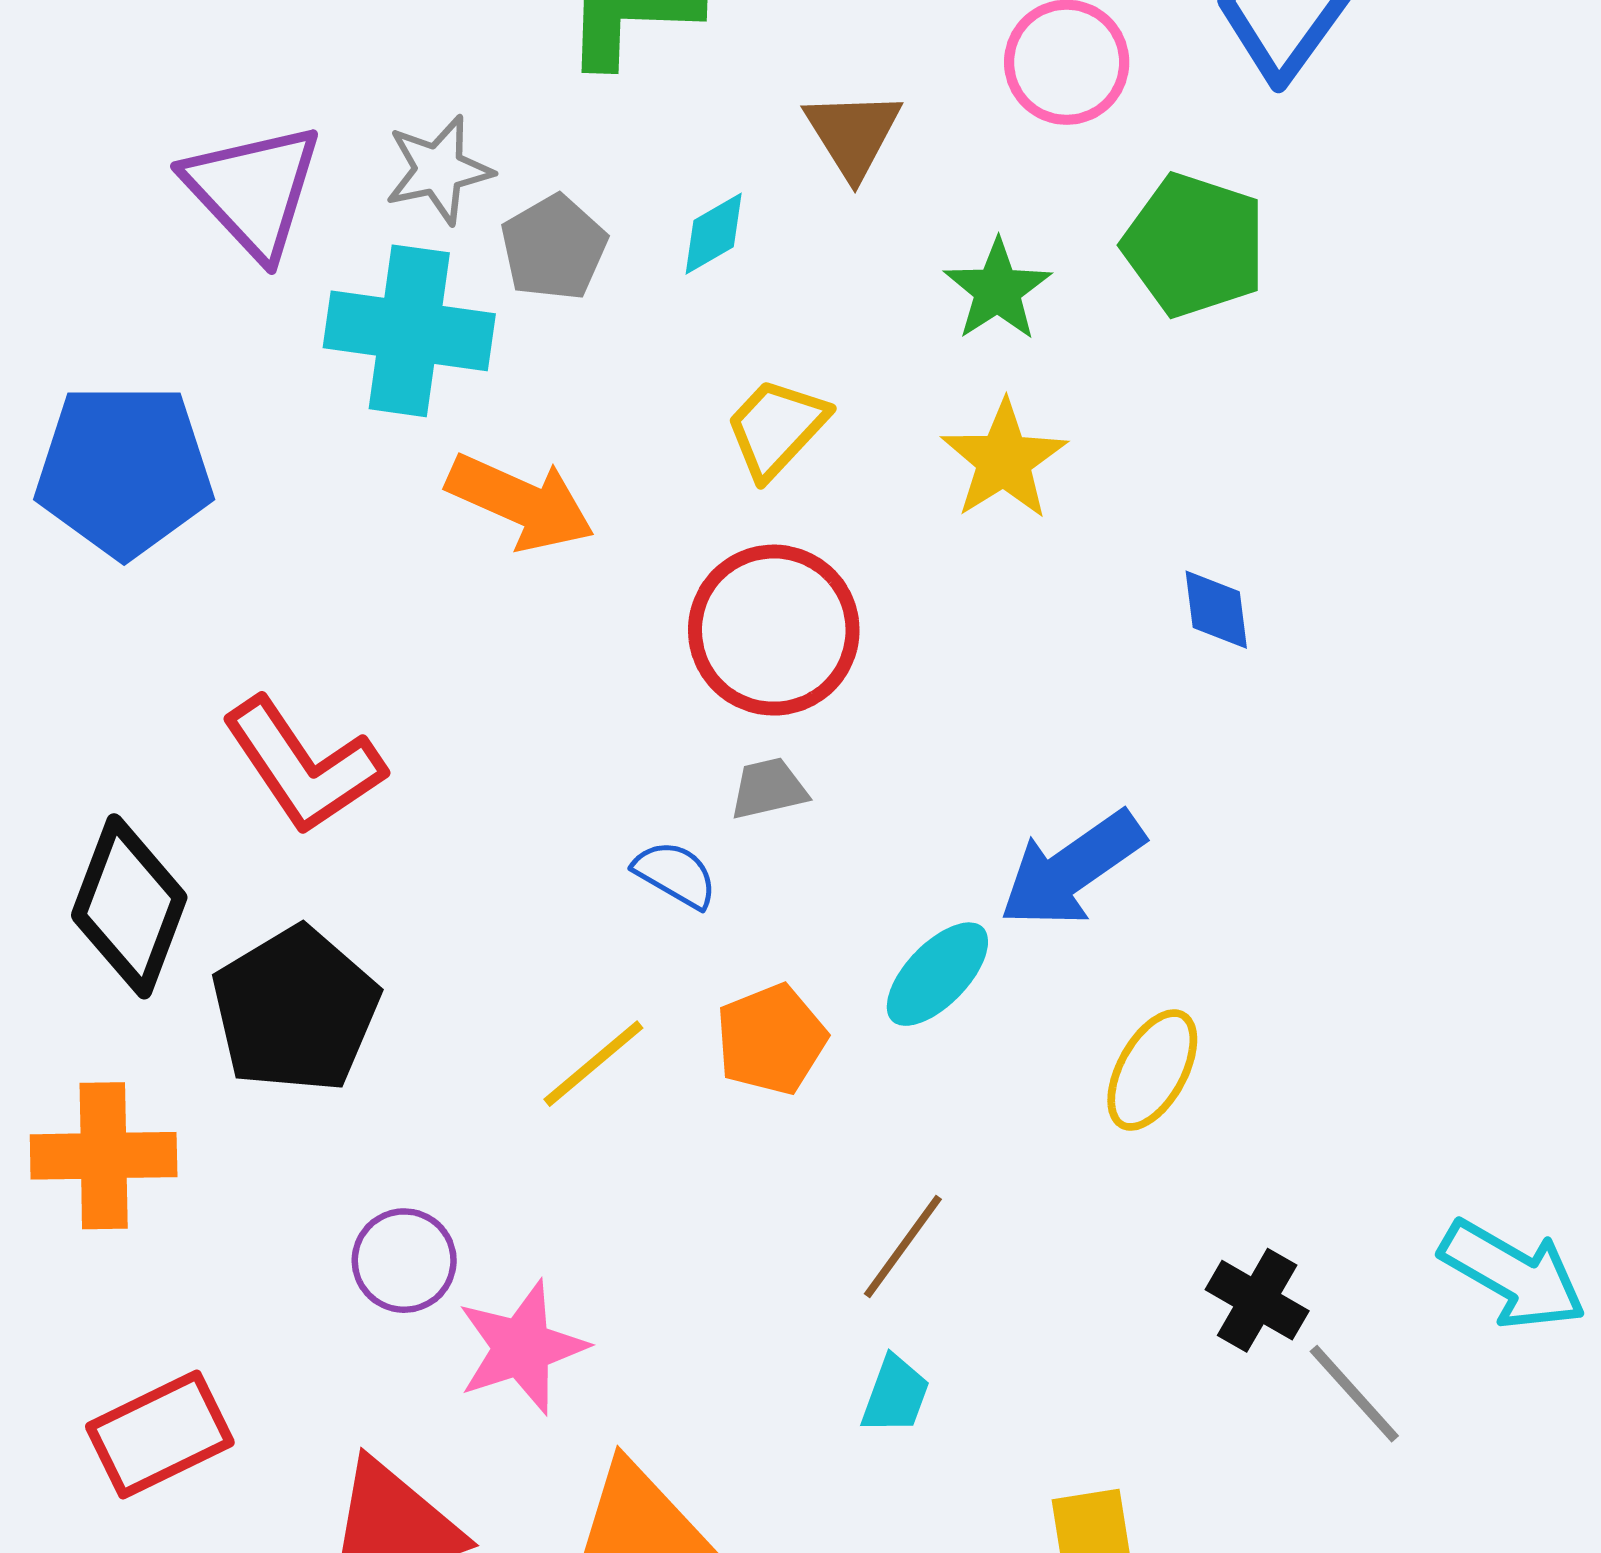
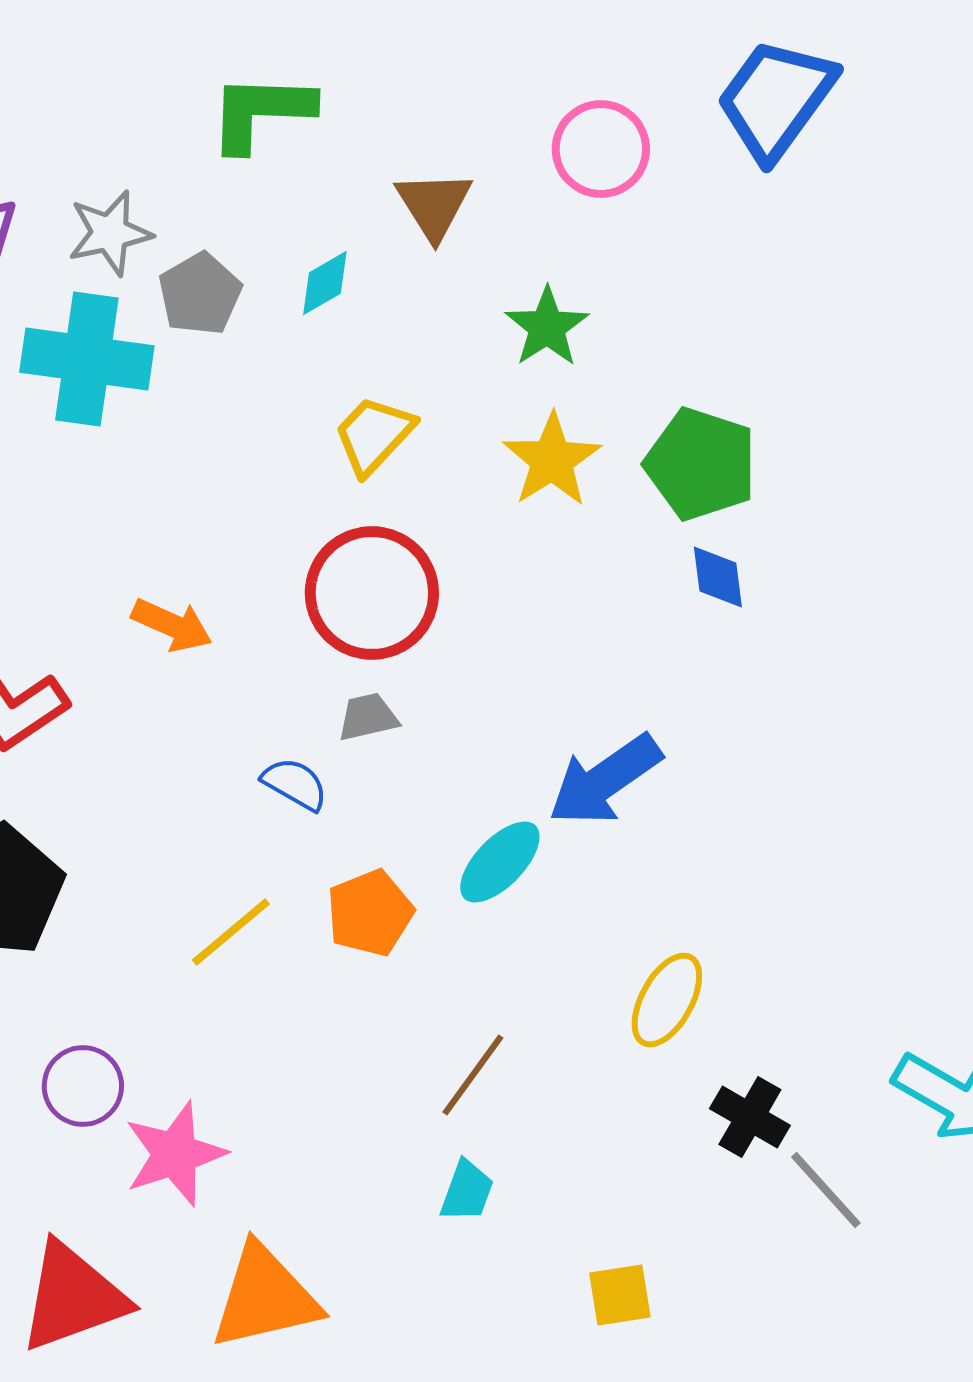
green pentagon: (1194, 245) -> (701, 464), moved
orange arrow: (521, 502) -> (172, 625), moved, size x0.7
yellow ellipse: (1152, 1070) -> (667, 1000), moved

